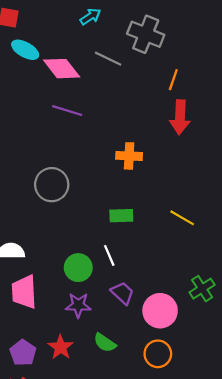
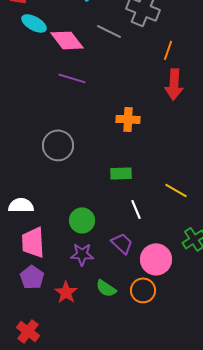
yellow line: (182, 218) -> (176, 190), moved
white line: (109, 255) -> (136, 209), moved
purple pentagon: (23, 353) -> (32, 277), moved
orange circle: (158, 354) -> (143, 290), moved

